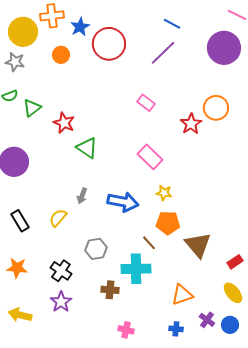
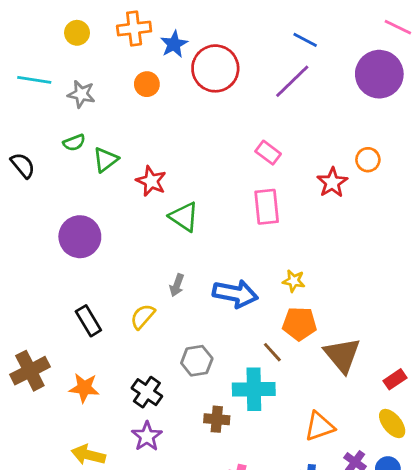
yellow circle: (23, 32) -> (77, 33), moved, size x0.6
orange circle: (216, 108) -> (368, 160), size x0.7
pink rectangle: (150, 157) -> (267, 207), moved, turned 40

